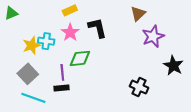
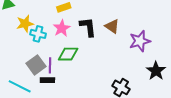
brown triangle: (138, 14) -> (112, 26), moved, turned -49
yellow star: (32, 45) -> (25, 24), moved
gray square: (28, 74) -> (36, 65), moved

